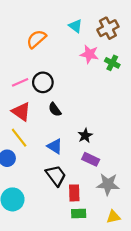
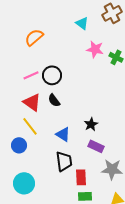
brown cross: (108, 28) -> (112, 13), moved
orange semicircle: (36, 39) -> (34, 37), moved
black semicircle: (55, 109) -> (54, 100), moved
black trapezoid: (56, 176) -> (64, 161), turned 30

